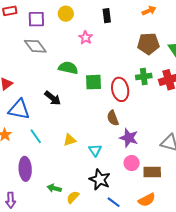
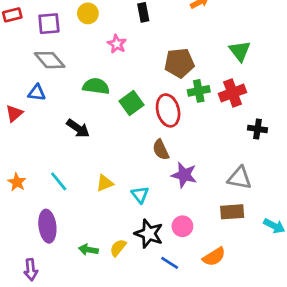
brown pentagon: (148, 44) -> (179, 63), moved
green square: (93, 82) -> (131, 103), turned -30
blue triangle: (19, 109) -> (37, 93), moved, size x0.6
pink circle: (132, 163) -> (182, 226), moved
brown rectangle: (152, 172) -> (232, 212), moved
yellow semicircle: (73, 197) -> (118, 248), moved

